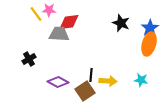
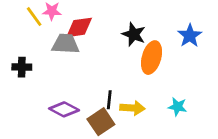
black star: (121, 23) -> (134, 34), moved
orange ellipse: (149, 44) -> (152, 58), moved
black cross: (29, 59) -> (22, 67), moved, turned 32

